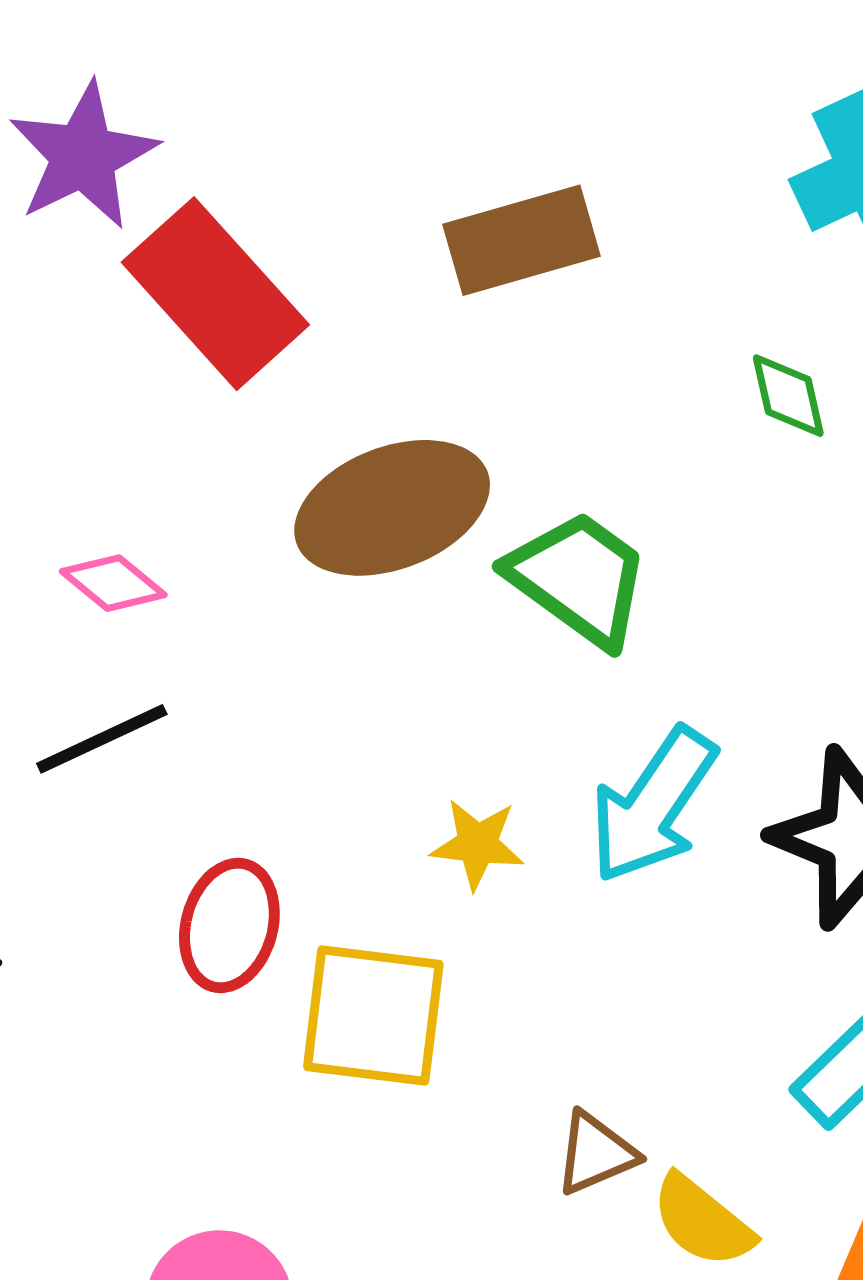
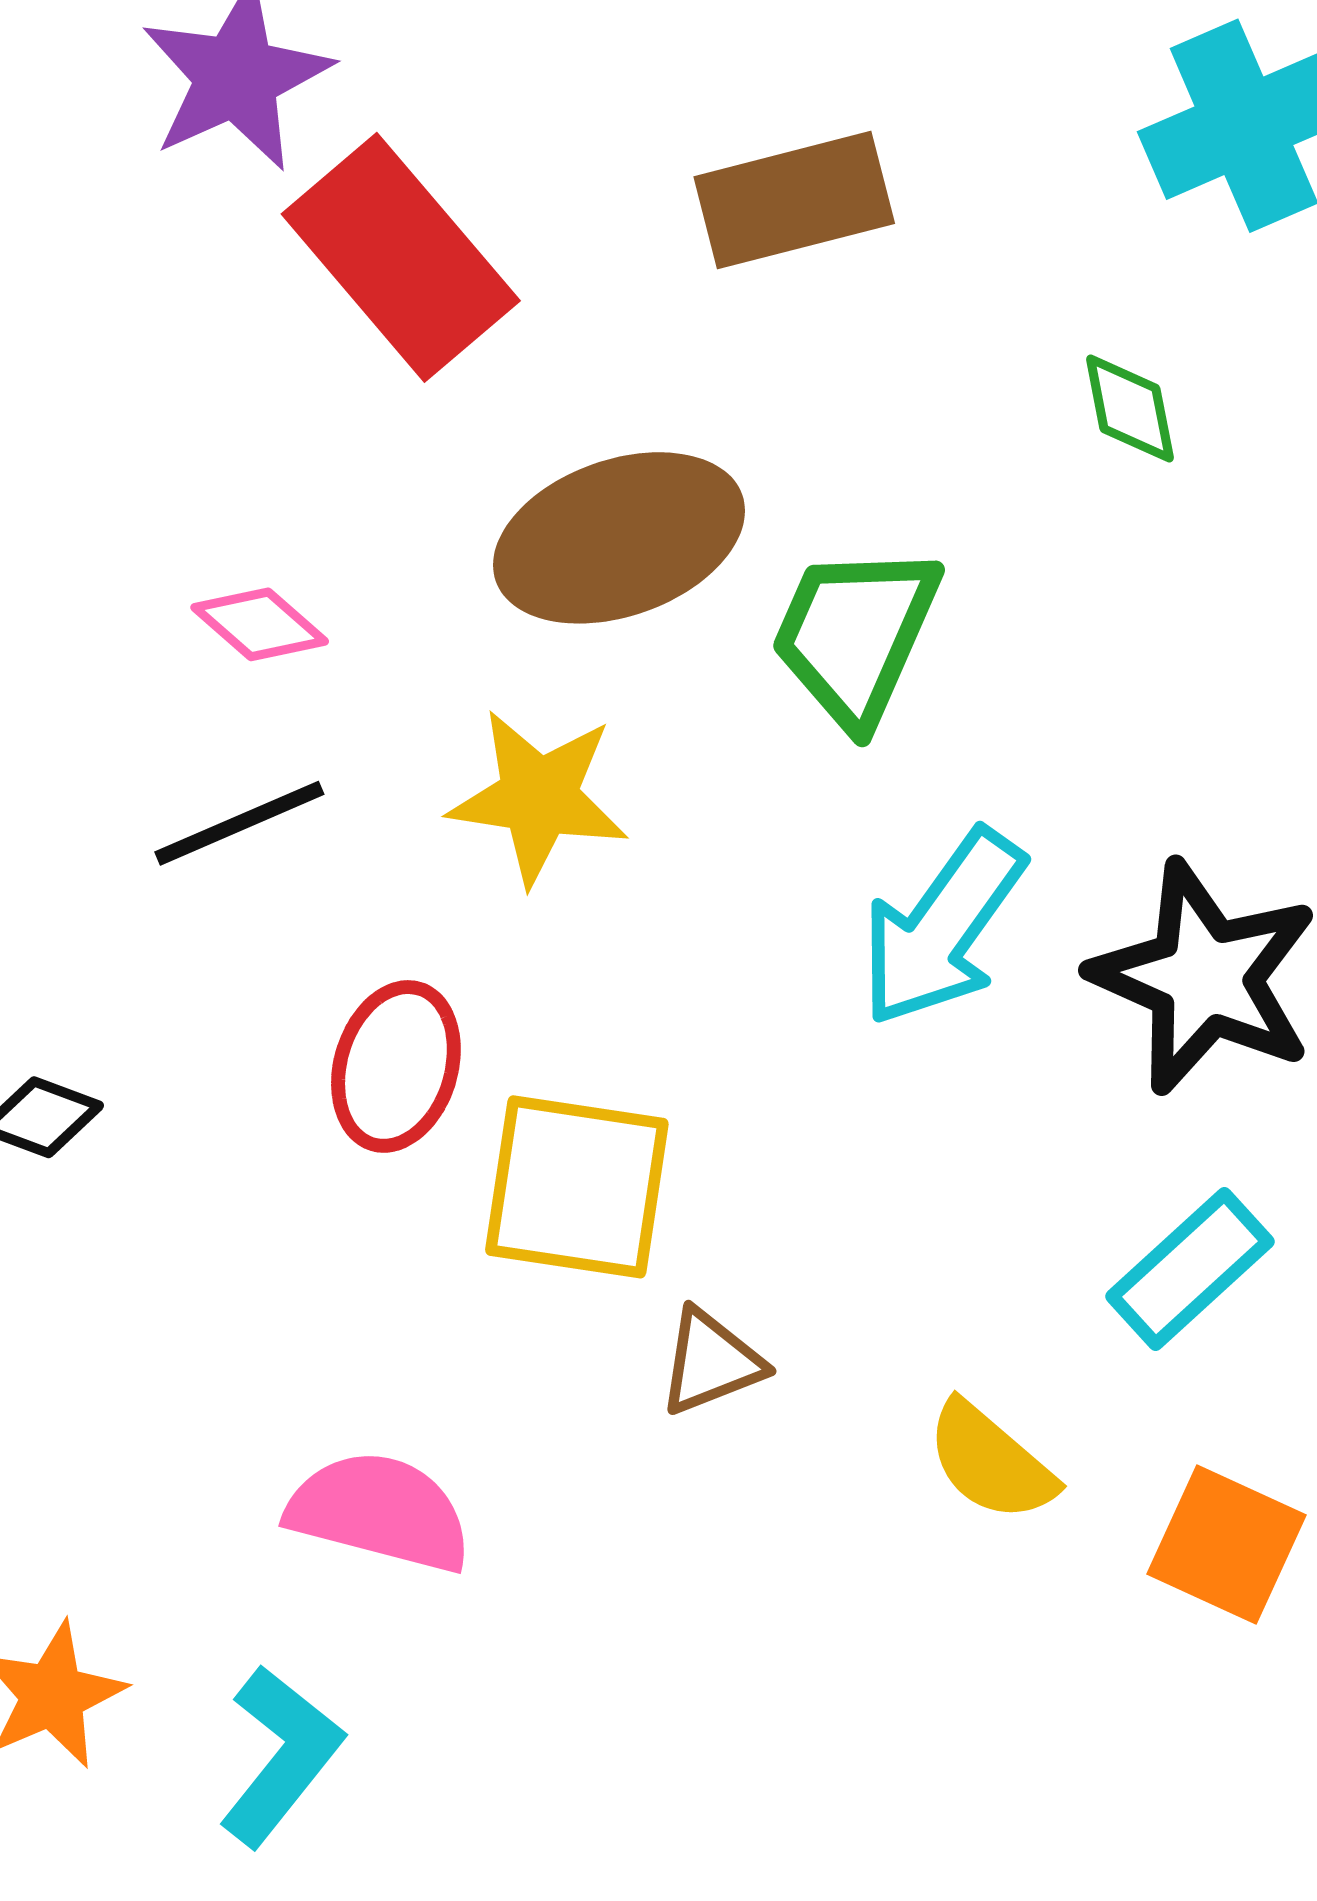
green trapezoid: (579, 578) -> (855, 635), turned -104
yellow star: (477, 844) -> (539, 797), moved, size x1.5
brown triangle: (596, 1153) -> (711, 1362), moved

